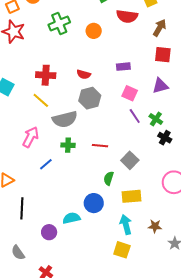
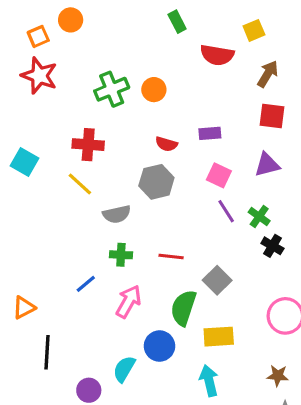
green cross: (59, 23) -> (112, 89), moved
orange circle: (94, 31) -> (154, 90), moved
red semicircle: (84, 74) -> (166, 144), moved
gray semicircle: (65, 119) -> (117, 214), size x0.7
pink arrow: (31, 137) -> (129, 302), moved
green semicircle: (109, 178) -> (183, 308), size x1.6
cyan semicircle: (71, 218) -> (124, 369), turned -48
brown star: (155, 226) -> (278, 376), moved

